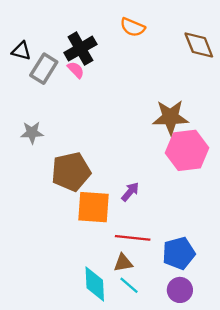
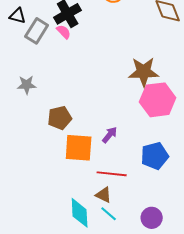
brown pentagon: (71, 172) -> (60, 118), size x0.7
blue pentagon: (179, 253) -> (155, 156), moved
brown triangle: (123, 263) -> (104, 195), turned 36

